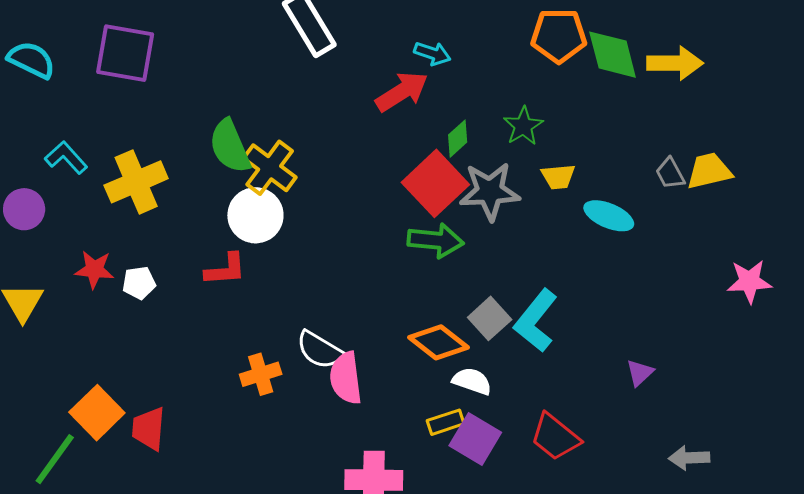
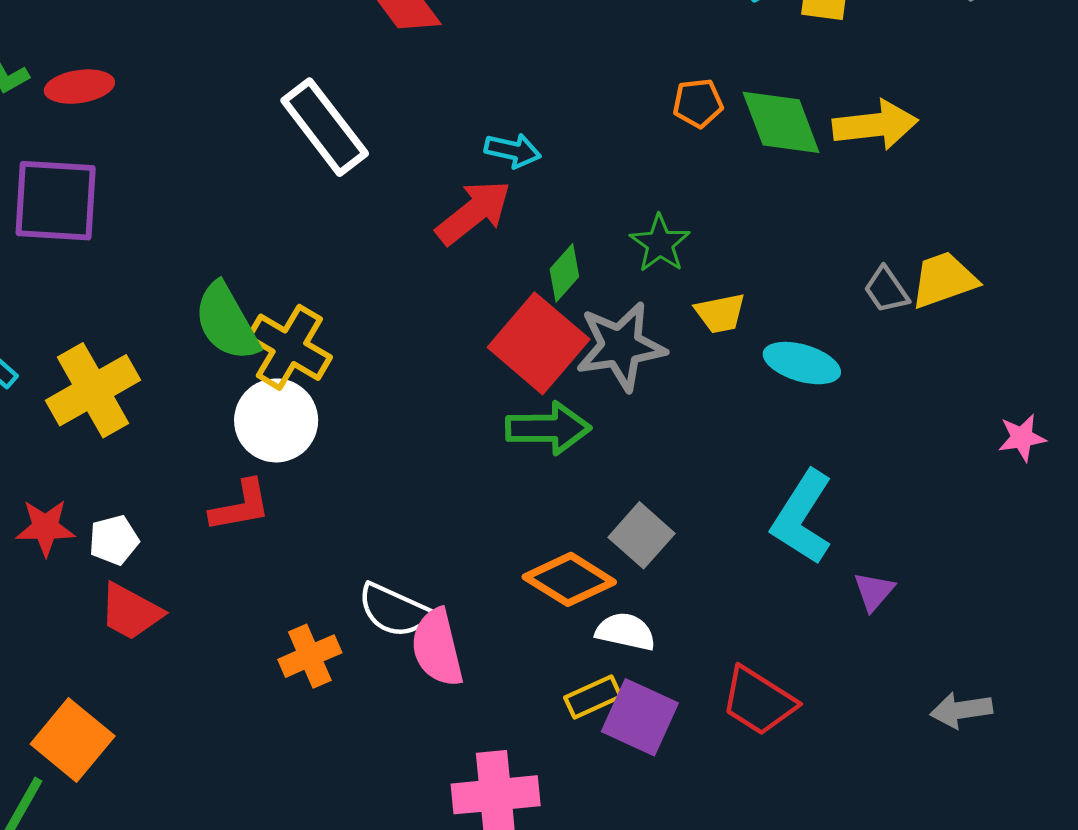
orange pentagon: (559, 36) -> (698, 103), size x0.6
pink star: (749, 281) -> (1022, 438), size x0.7
cyan L-shape: (536, 321) -> (802, 517), moved
red trapezoid: (149, 429) -> (131, 612), moved, turned -60

